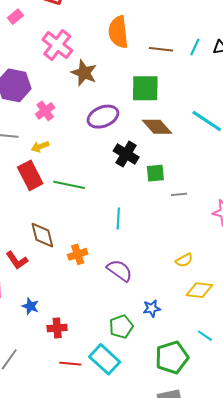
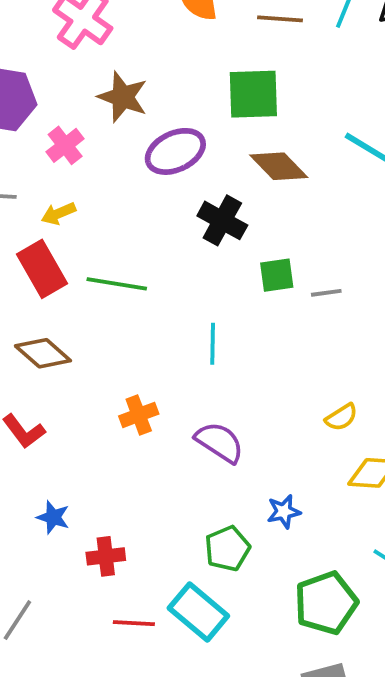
brown star: (84, 73) -> (123, 97), moved
green square: (155, 173) -> (277, 275), moved
brown diamond: (42, 235) -> (43, 353), moved, turned -32

